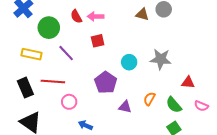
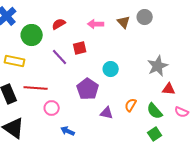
brown triangle: (142, 14) -> (124, 22), turned 32
red semicircle: (76, 16) -> (59, 24), turned 88
pink arrow: (96, 16) -> (96, 24), moved
purple line: (66, 53) -> (60, 57), moved
gray star: (161, 59) -> (158, 66), moved, turned -30

